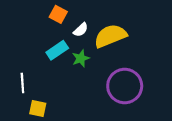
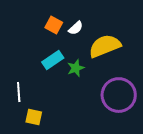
white semicircle: (81, 30) -> (76, 28), moved

